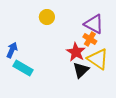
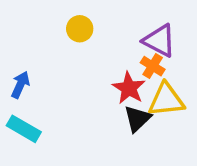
yellow triangle: (98, 59) -> (166, 100), turned -40
cyan rectangle: (23, 68) -> (24, 129), moved

